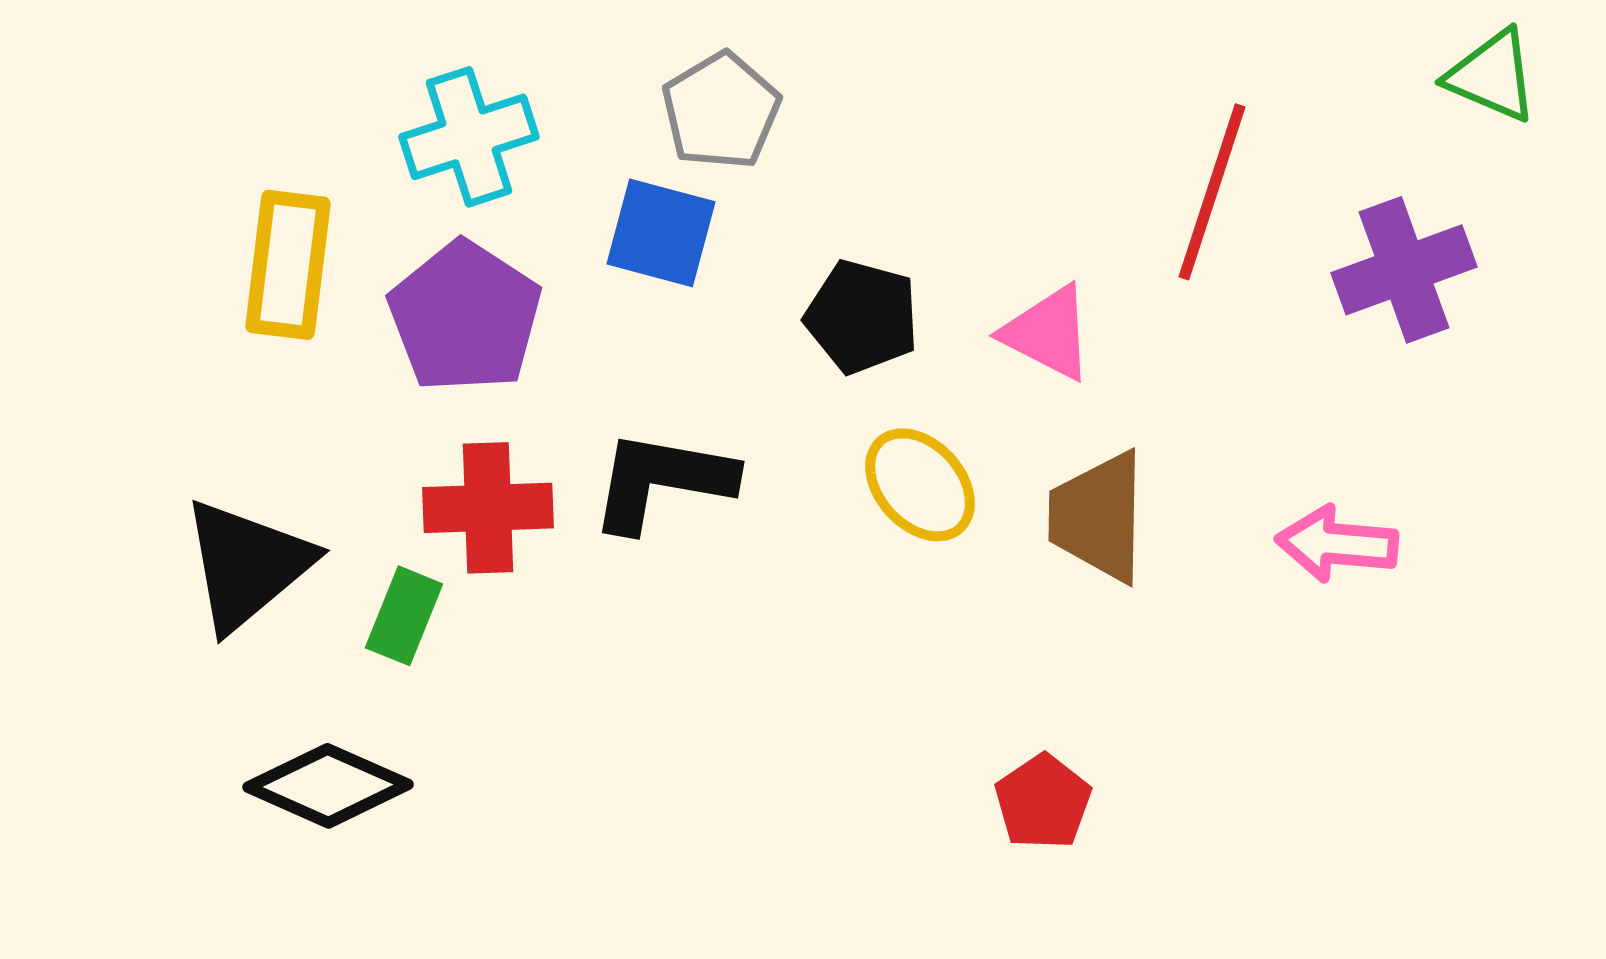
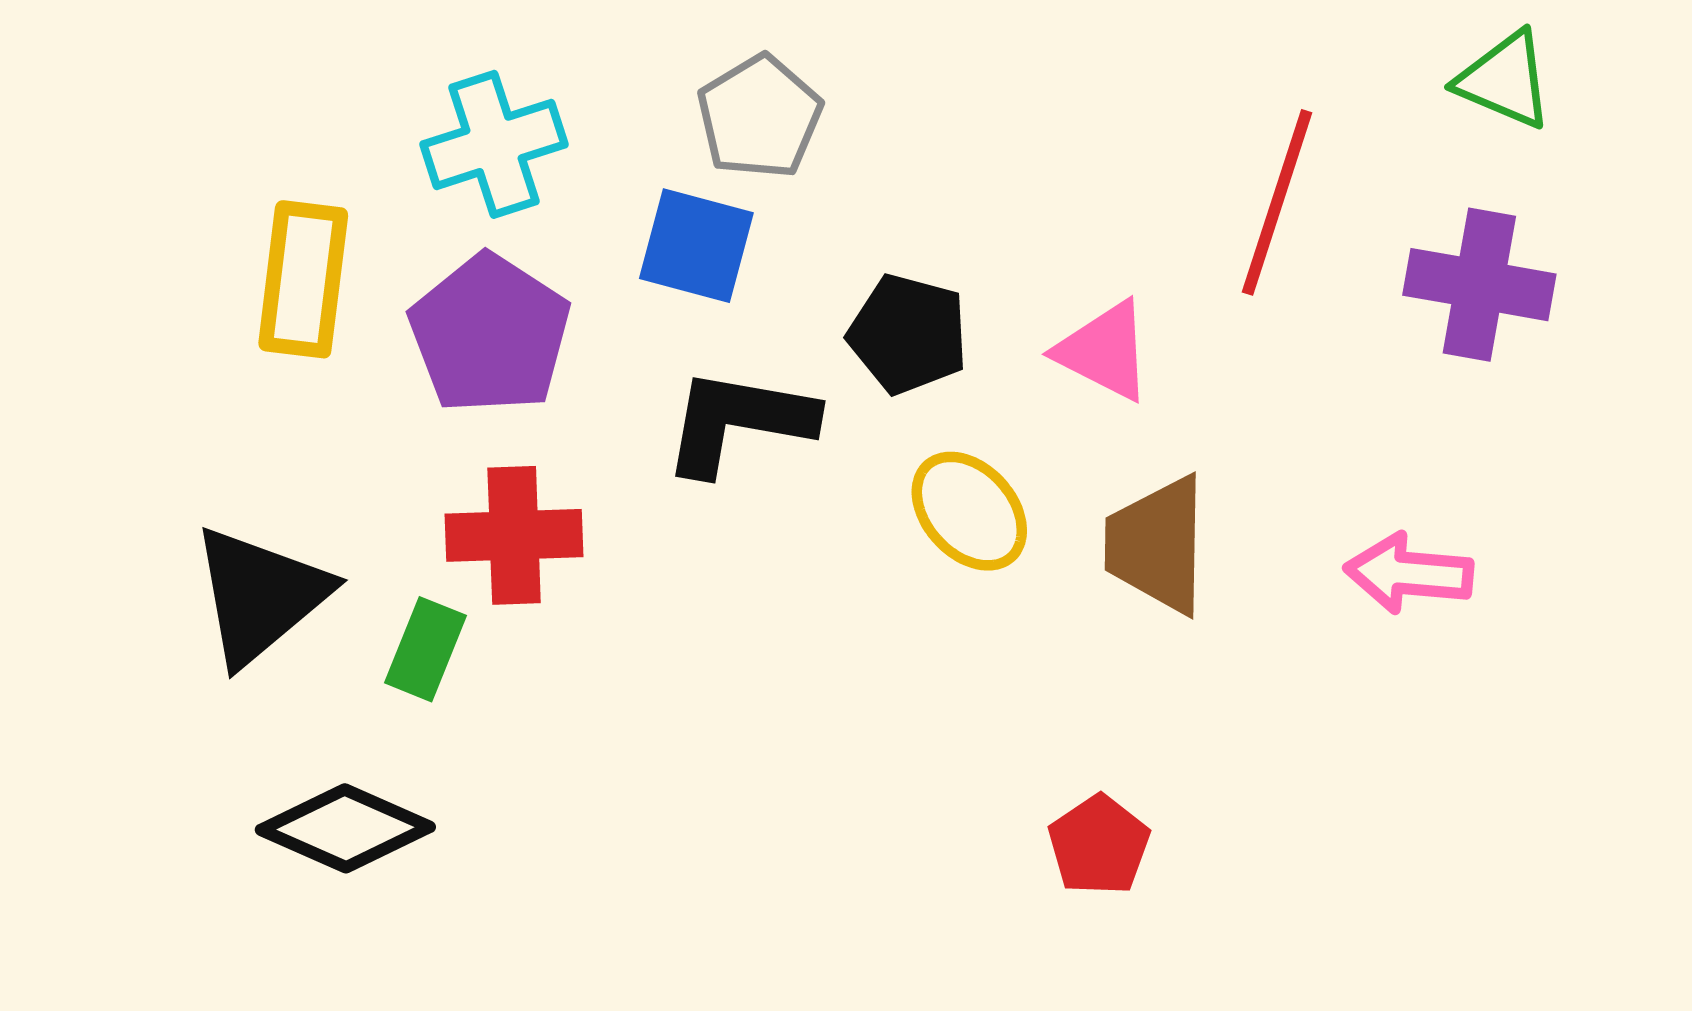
green triangle: (1492, 76) -> (1505, 80), moved
purple cross: (1404, 270) -> (1479, 285), turned 30
black L-shape: (662, 481) -> (739, 422), moved

